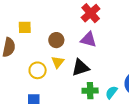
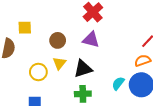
green cross: (90, 91) -> (83, 94), moved
cyan semicircle: (111, 92) -> (118, 83), moved

